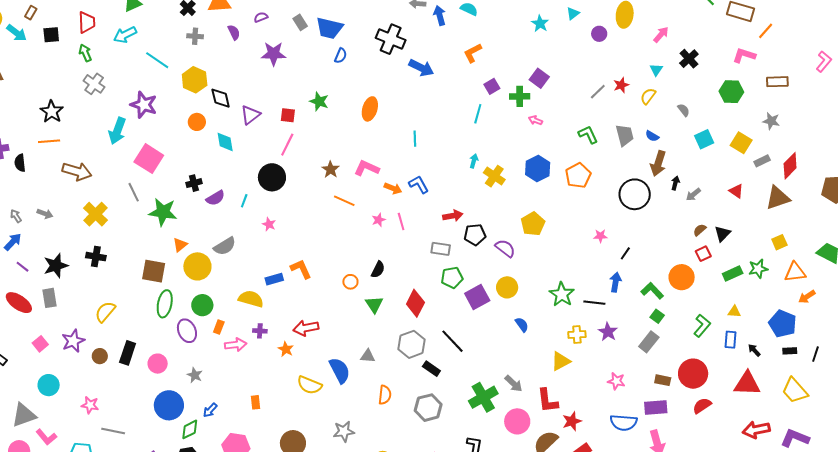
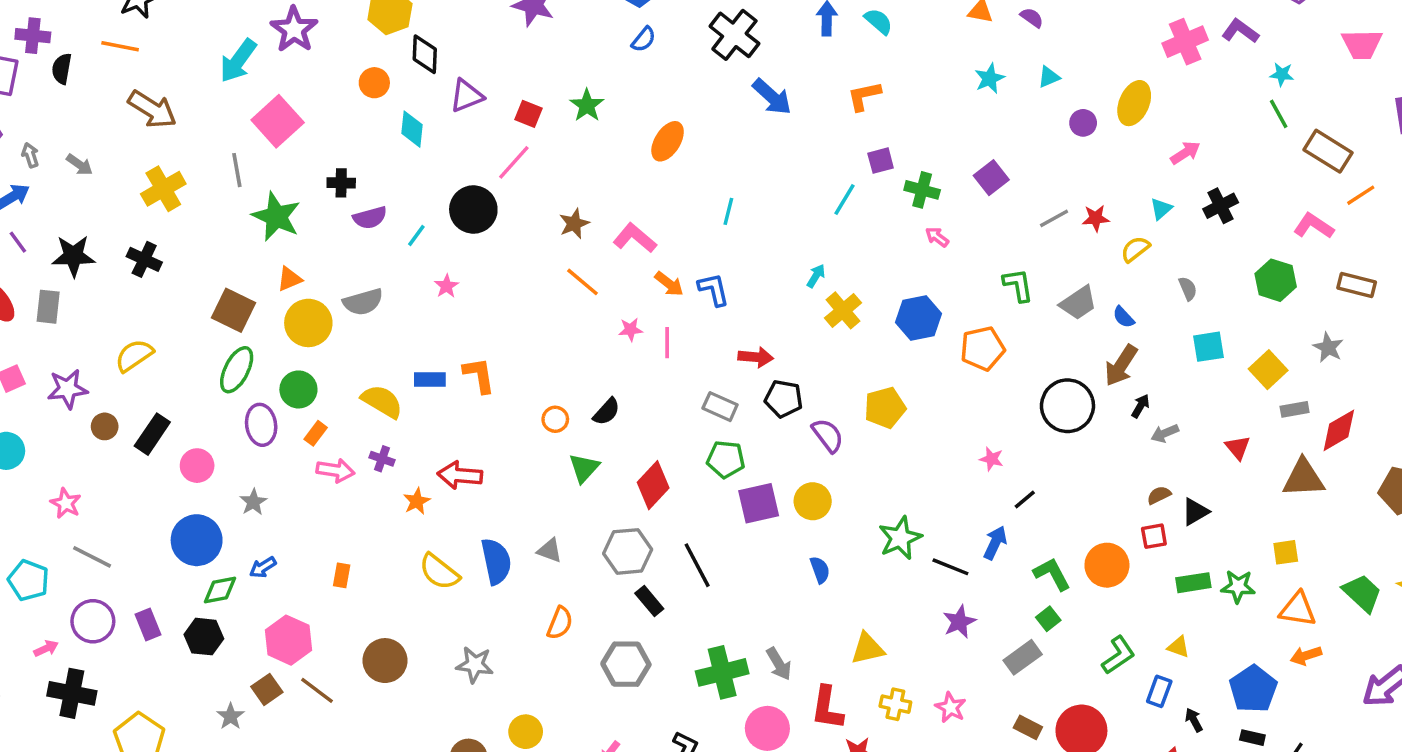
purple square: (539, 78) -> (991, 178), moved
gray trapezoid: (625, 135) -> (1078, 303), turned 55
yellow cross: (577, 334) -> (895, 704), moved

